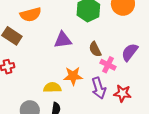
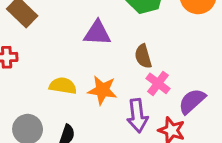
purple semicircle: (130, 52) -> (192, 101), moved
yellow semicircle: (52, 88) -> (63, 86), moved

